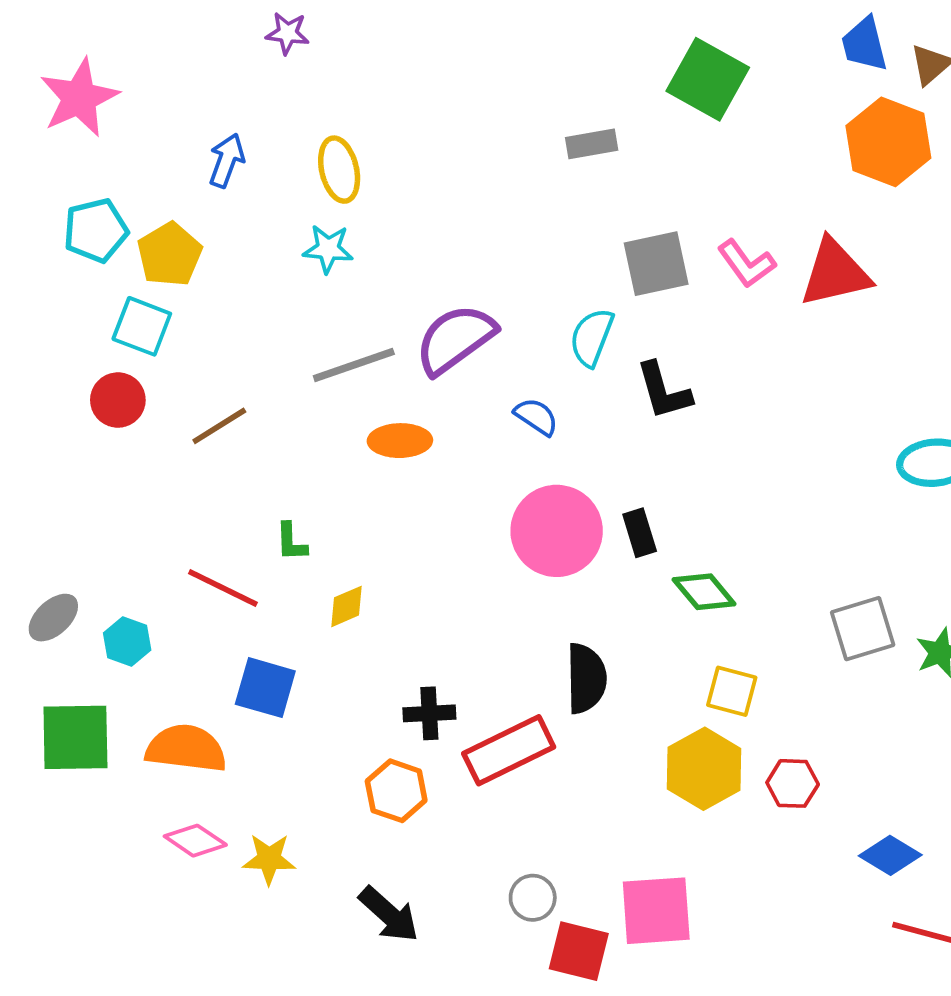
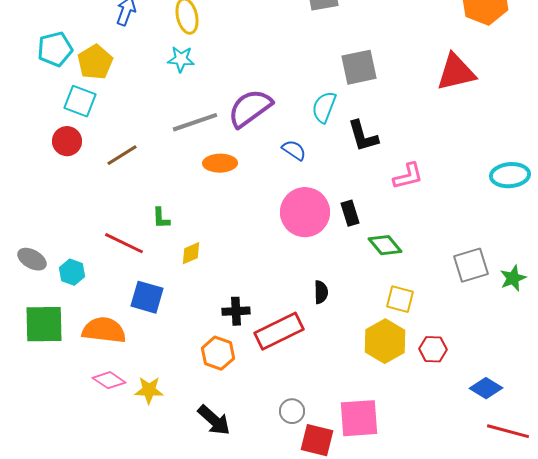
pink L-shape: (746, 264) -> (408, 176), moved, turned -68
gray ellipse: (53, 618) -> (32, 259), turned 72
black semicircle: (586, 678) -> (321, 292), size x0.6

